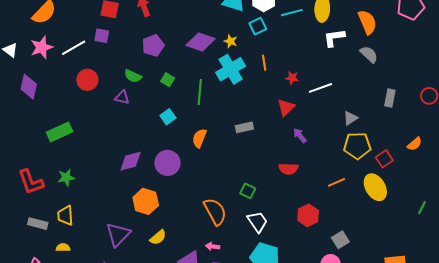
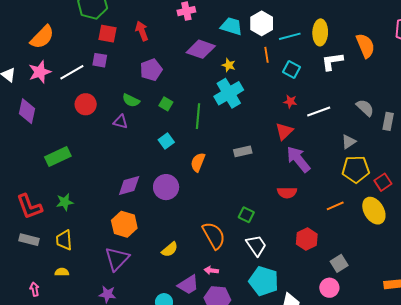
cyan square: (258, 26) -> (292, 70), moved, turned -36
purple diamond: (200, 42) -> (201, 49), moved
gray semicircle: (369, 54) -> (365, 108), moved
orange line: (264, 63) -> (267, 55), moved
purple arrow: (300, 136) -> (298, 159), size x1.8
orange hexagon: (146, 201) -> (124, 224), moved
gray rectangle: (38, 224) -> (29, 240), moved
yellow semicircle: (158, 237) -> (170, 249), moved

